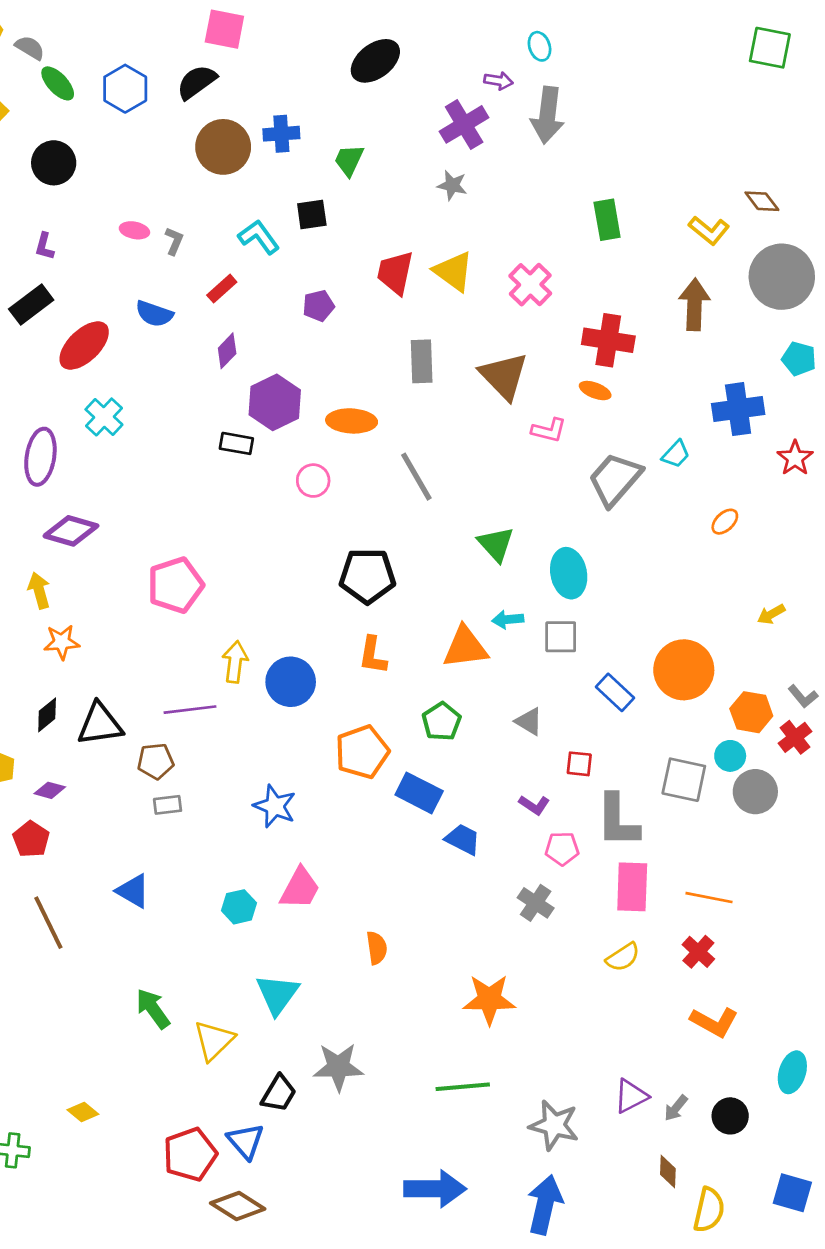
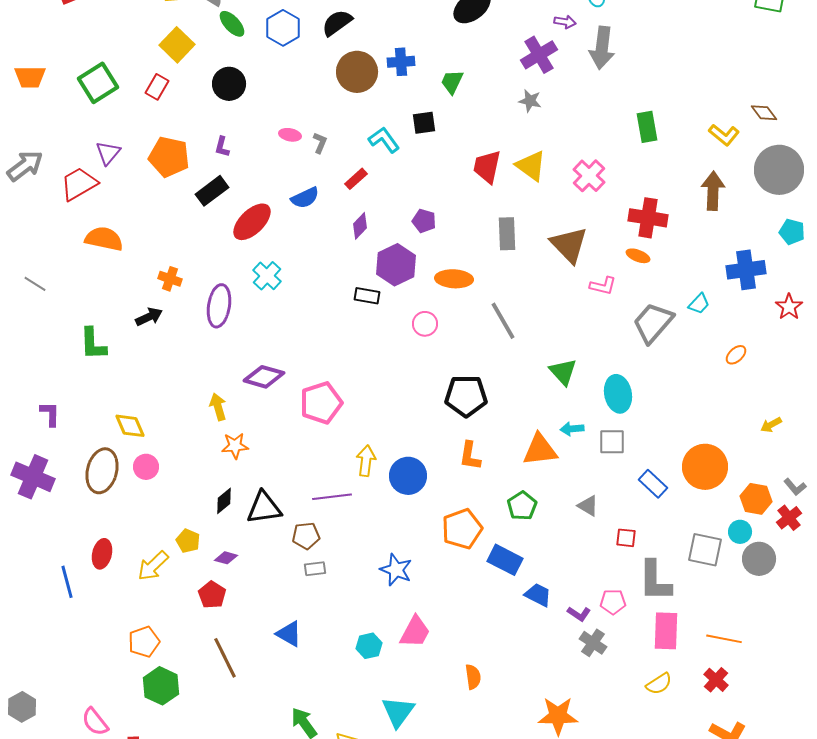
purple pentagon: (318, 306) -> (424, 221), moved, turned 30
blue semicircle: (154, 314) -> (305, 198), turned -44
purple diamond: (71, 531) -> (264, 377), moved
purple L-shape: (534, 805) -> (579, 614), moved

